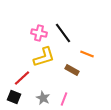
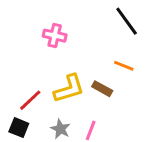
black line: (63, 33) -> (127, 21), moved
yellow L-shape: (44, 57) -> (69, 89), moved

